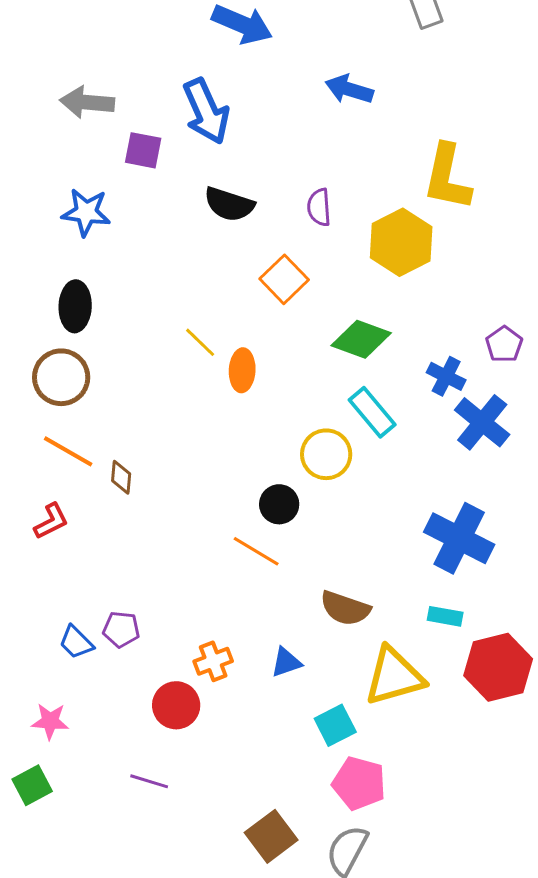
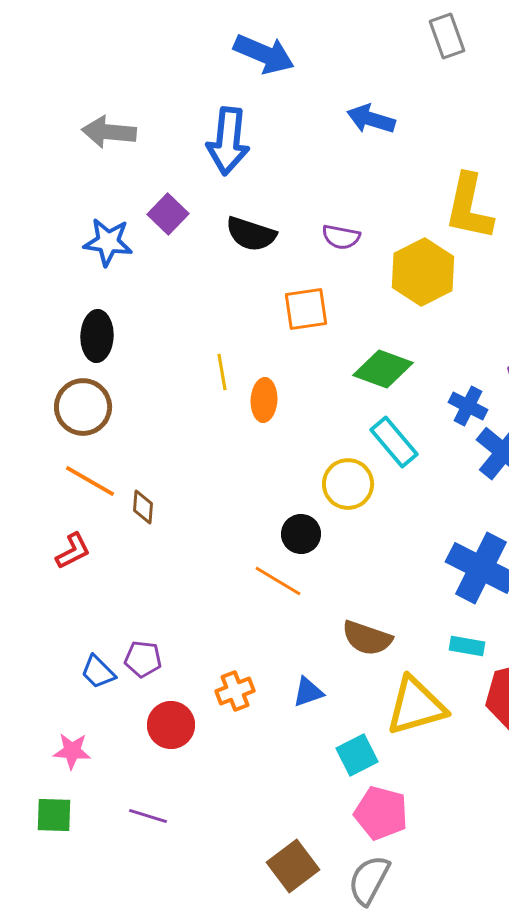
blue arrow: (206, 111) -> (228, 141), turned 30
purple square: (143, 150) -> (168, 214), moved, turned 33
purple semicircle: (319, 207) -> (341, 237), turned -75
orange square: (284, 279) -> (306, 309), turned 36
yellow line: (200, 342) -> (222, 372), turned 36
red circle: (176, 705) -> (171, 725), moved
purple line: (149, 781) -> (148, 816), moved
green square: (32, 785) -> (54, 815), turned 30

